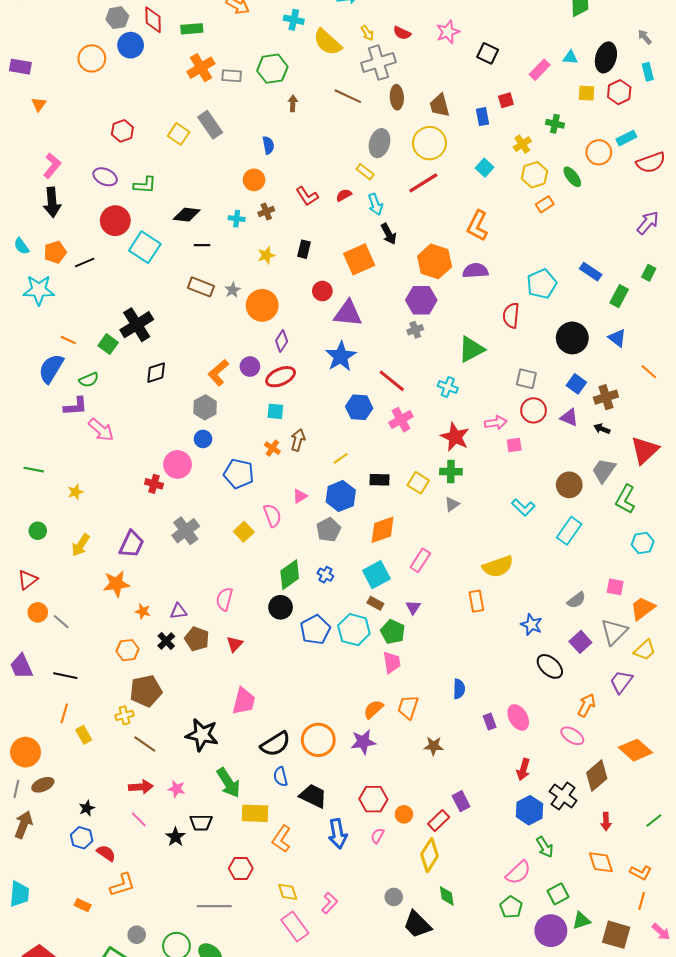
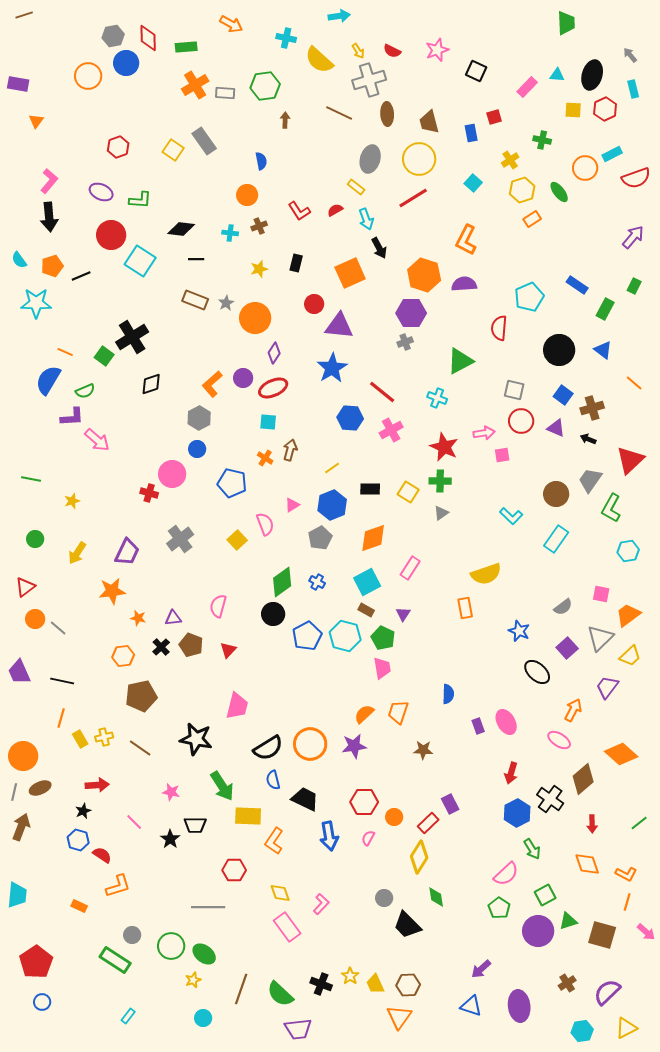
yellow cross: (124, 715) -> (104, 737), moved
red arrow: (141, 787) -> (97, 785), moved

